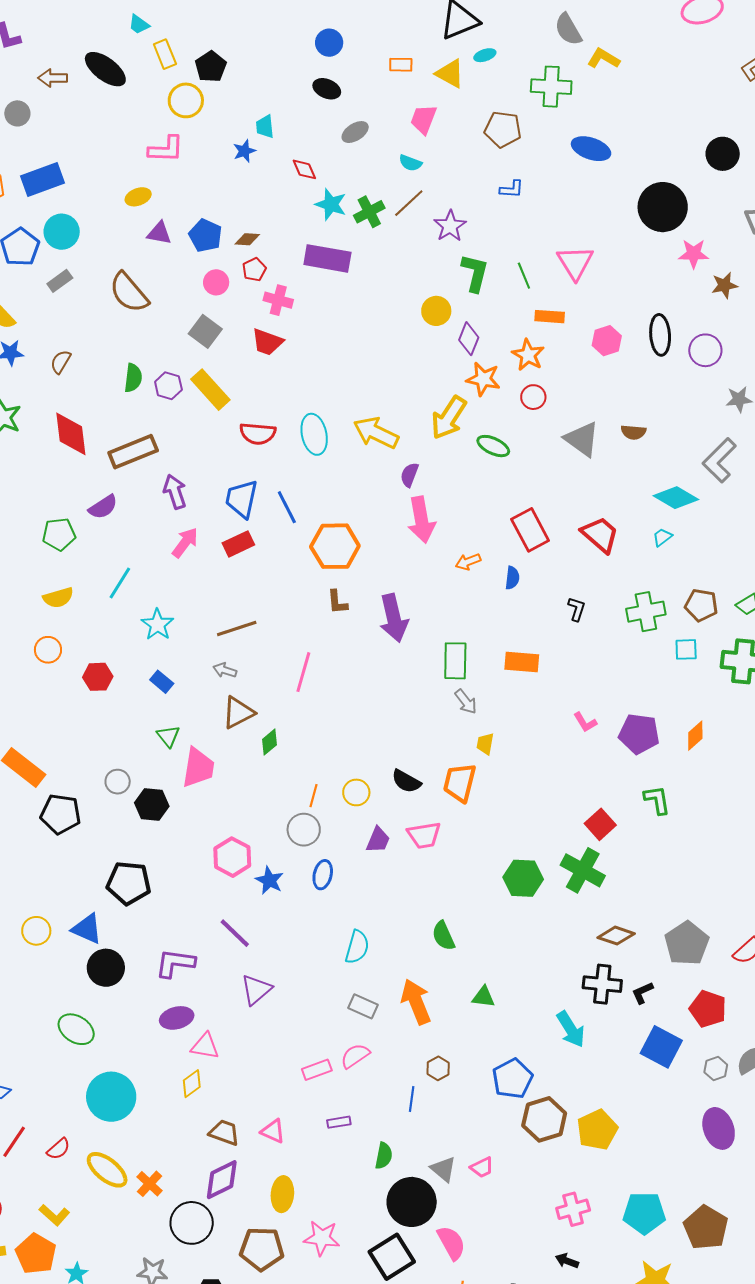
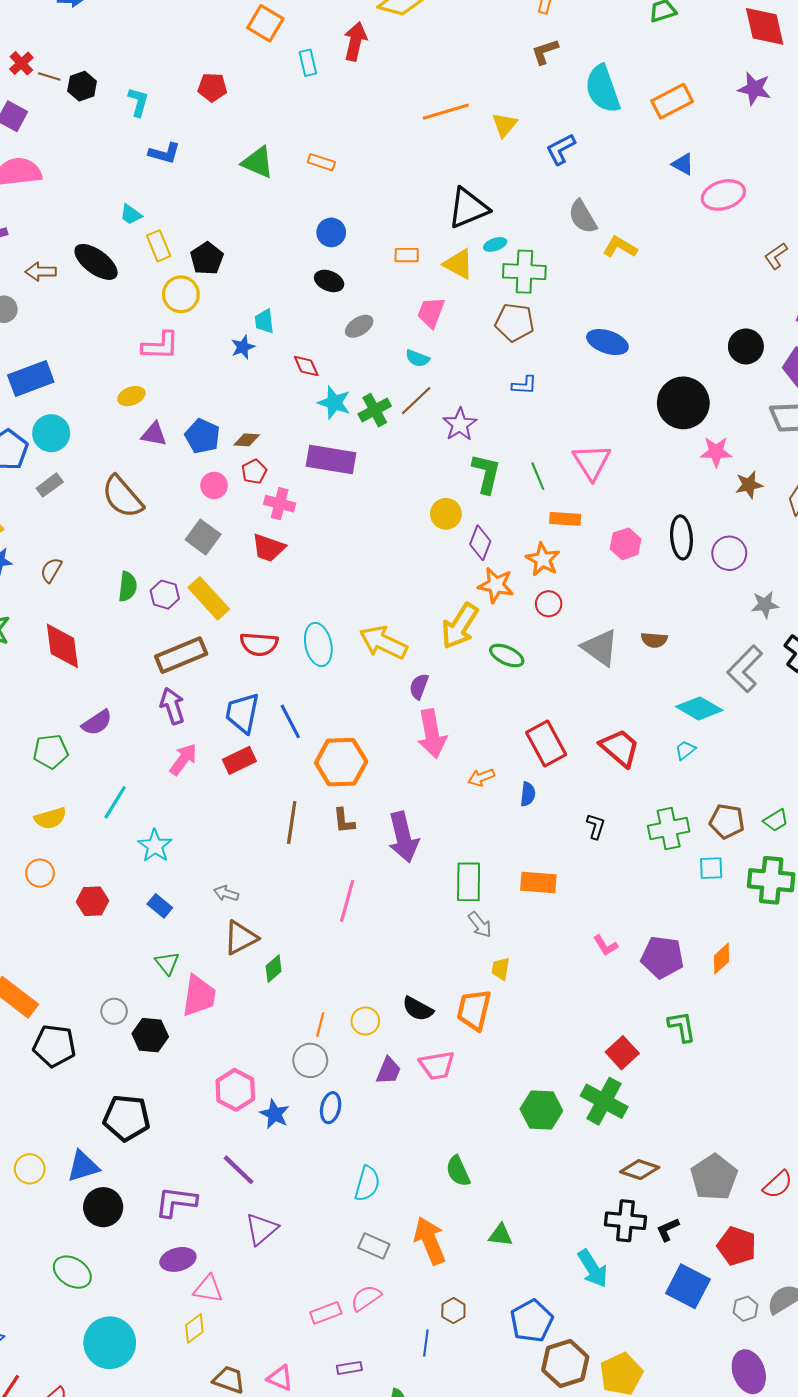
green cross: (551, 87) -> (524, 272), moved
brown rectangle: (133, 452) -> (181, 655), moved
brown line: (237, 628) -> (292, 822), moved, turned -63
pink line: (303, 672) -> (347, 901), moved
blue triangle: (87, 929) -> (83, 1166), turned -40

